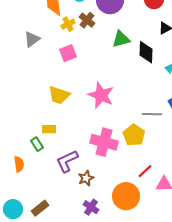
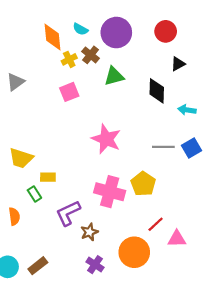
gray triangle: (32, 39) -> (15, 82), moved
green triangle: (121, 39) -> (114, 76), moved
yellow trapezoid: (59, 95) -> (21, 158), moved
gray line: (152, 114) -> (163, 147), moved

